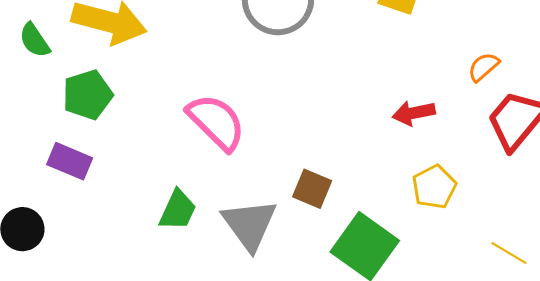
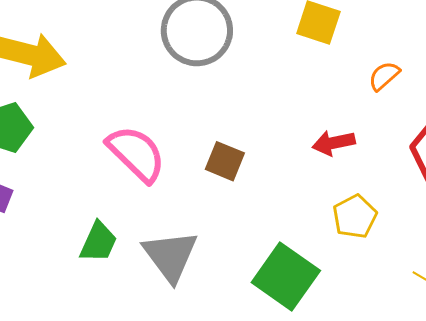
orange semicircle: (484, 67) -> (384, 76), moved
brown square: (312, 189) -> (225, 161), moved

